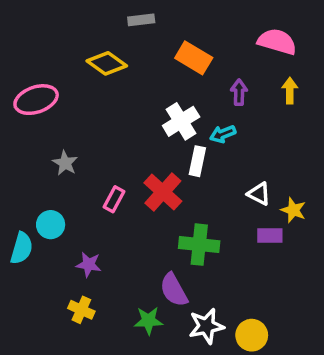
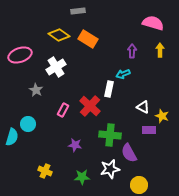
orange rectangle: (194, 58) -> (88, 39), moved
white cross: (181, 121) -> (56, 67), moved
purple star: (89, 264) -> (75, 145), moved
purple semicircle: (174, 290) -> (129, 153), moved
white star: (206, 326) -> (110, 169), moved

